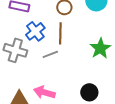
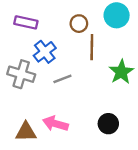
brown line: (60, 33) -> (92, 47), moved

